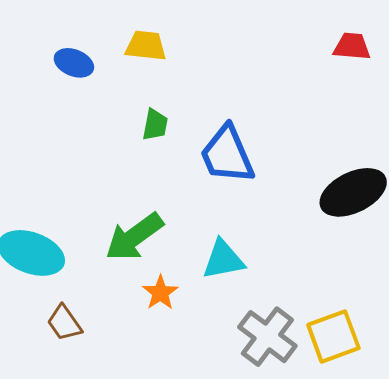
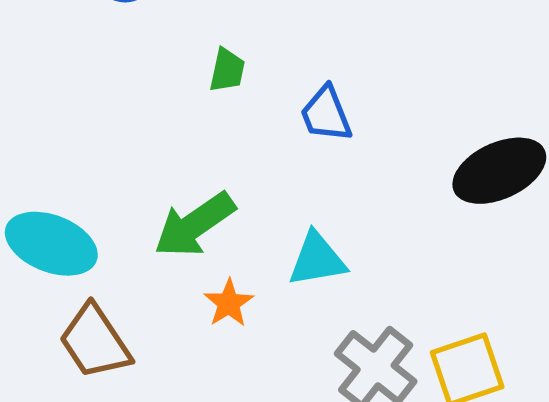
blue trapezoid: (227, 155) -> (326, 114), size x0.7
brown trapezoid: (64, 323) -> (95, 342), size x1.5

